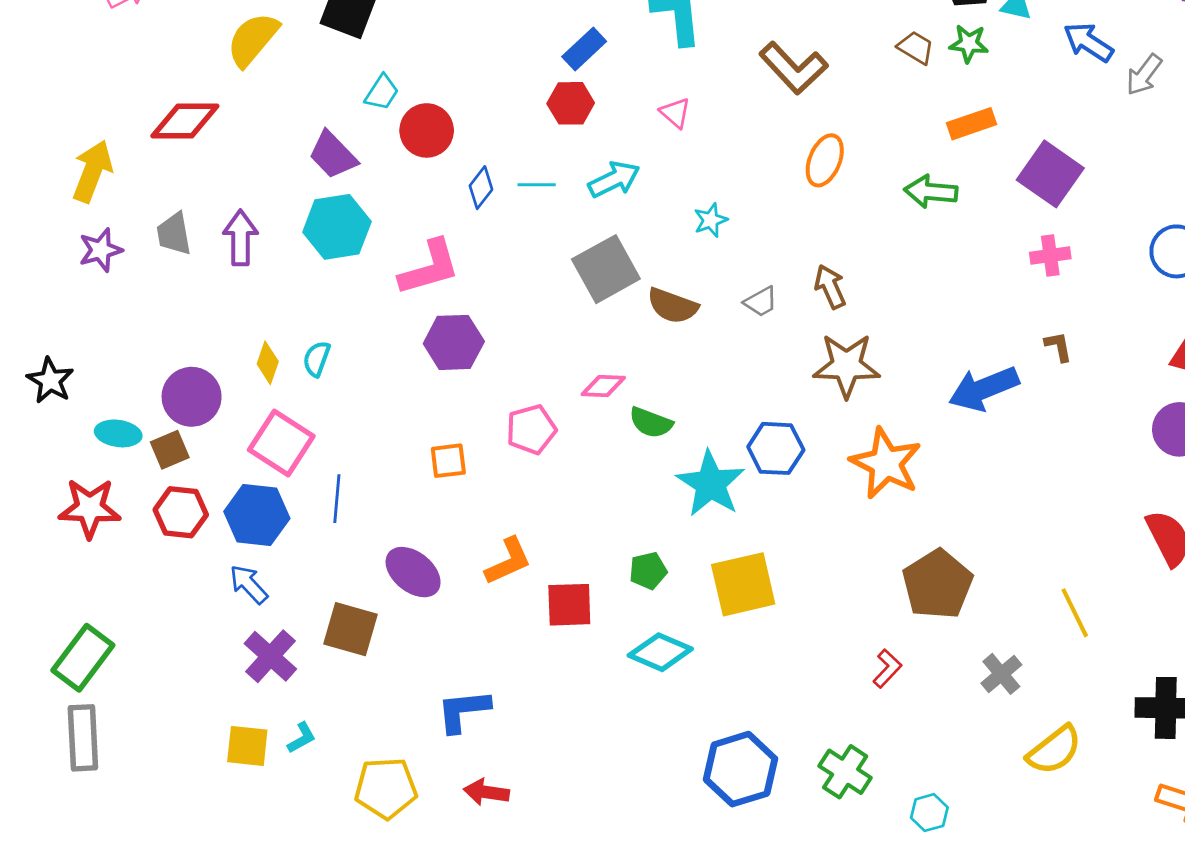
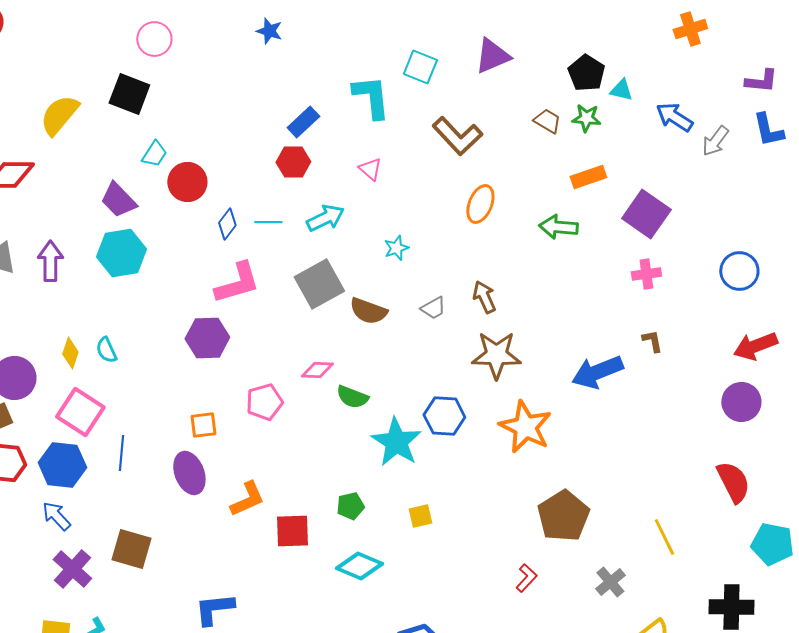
pink L-shape: (429, 268) -> (237, 283), moved
cyan semicircle: (317, 359) -> (106, 350), turned -44
purple ellipse: (413, 572) -> (189, 473), moved, turned 30
yellow square: (743, 584) -> (420, 516), size x0.5

